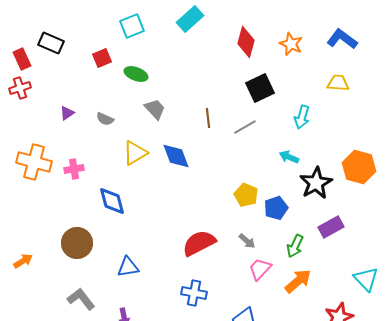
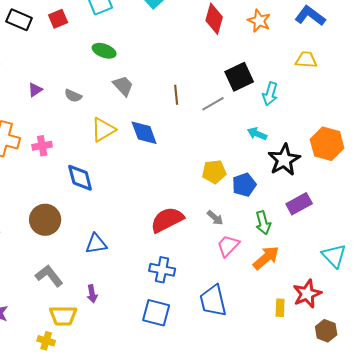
red square: (102, 58) -> (58, 19), moved
black square: (260, 88) -> (239, 77), moved
yellow pentagon: (246, 195) -> (214, 172), turned -30
green arrow: (295, 246) -> (263, 223), turned -40

